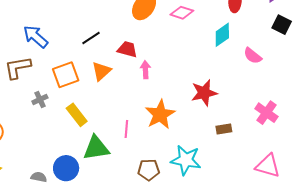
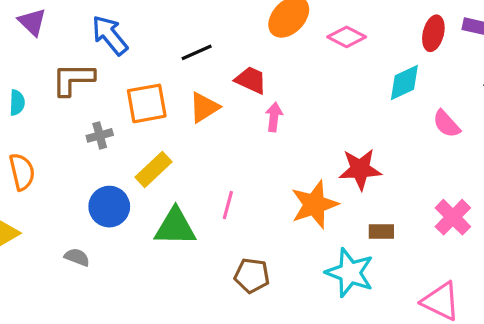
orange star: (160, 114) -> (314, 205), moved
yellow rectangle: (77, 115) -> (153, 170), turned 75
cyan star: (186, 160) -> (350, 273), moved
blue circle: (66, 168) -> (109, 207), moved

